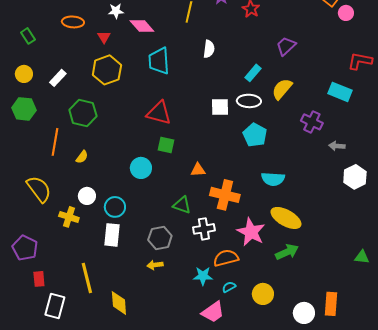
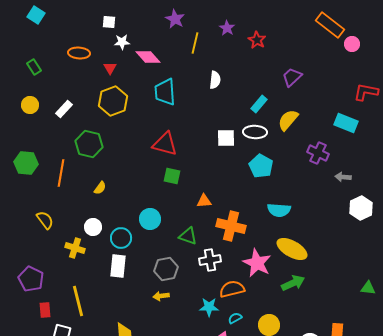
green hexagon: (24, 109) -> (26, 163), moved
yellow semicircle: (82, 157) -> (100, 188), moved
cyan circle: (141, 168) -> (150, 219), moved
yellow semicircle: (39, 189) -> (45, 220), size x0.7
yellow line: (87, 278) -> (78, 301), moved

